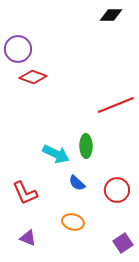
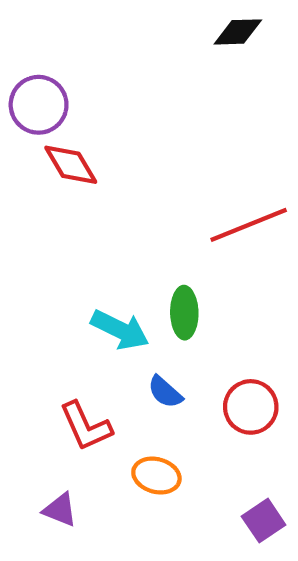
red diamond: (33, 77) -> (71, 165), turned 40
red L-shape: (25, 193) -> (86, 426), moved

